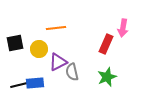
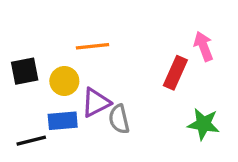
pink arrow: (123, 28) -> (203, 46), turned 150
green star: (107, 77) -> (203, 124), moved, turned 30
blue rectangle: (35, 83) -> (63, 121), moved

